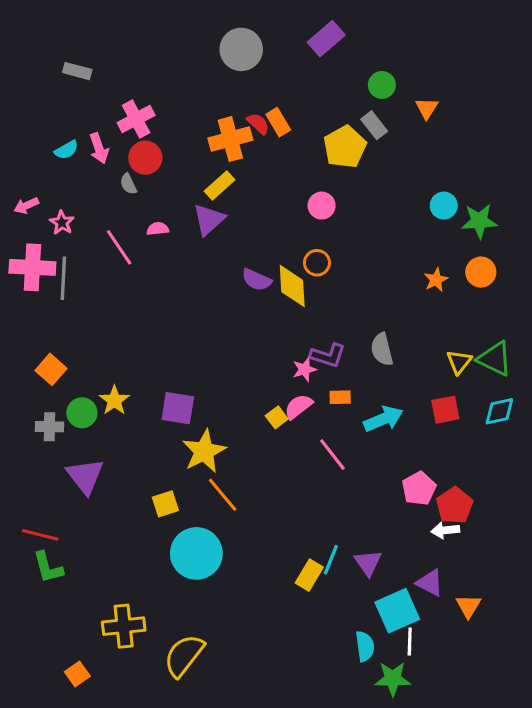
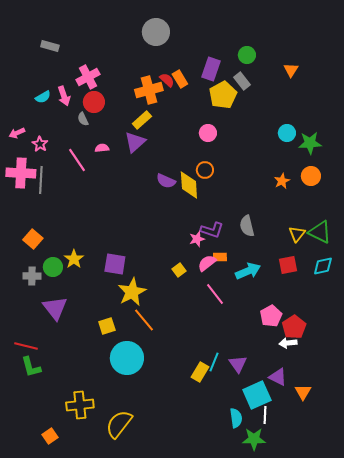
purple rectangle: (326, 39) -> (211, 69), moved, turned -30
orange triangle: (427, 108) -> (291, 70), moved
pink semicircle: (298, 407) -> (207, 263), moved

